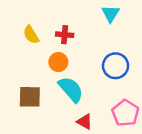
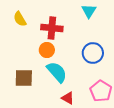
yellow semicircle: (31, 35) -> (20, 19), moved
red cross: (65, 35) -> (52, 28), size x1.5

